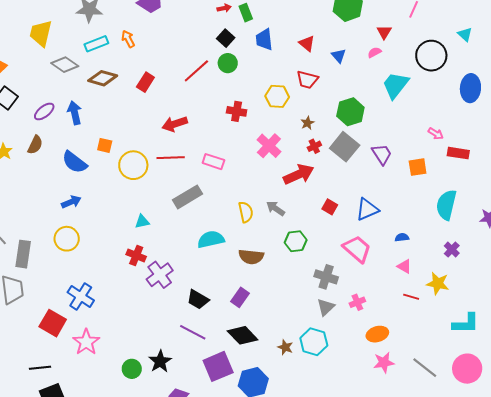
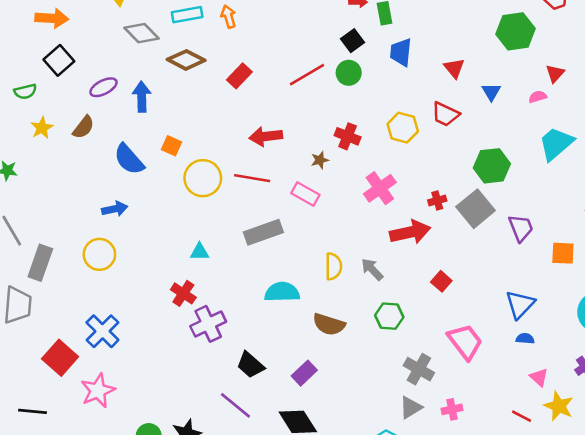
brown star: (307, 123) -> (320, 160), moved
blue triangle: (367, 209) -> (520, 304), moved, turned -35
pink triangle: (404, 266) -> (539, 377), moved

